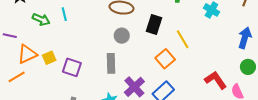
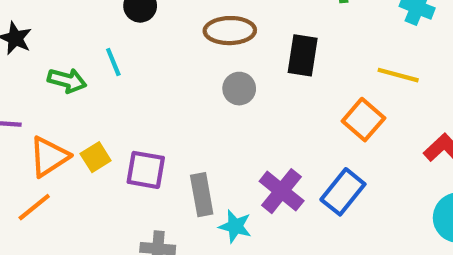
yellow line: (183, 39) -> (398, 75), moved, turned -36
orange square: (165, 59) -> (363, 120), moved
gray rectangle: (111, 63) -> (202, 195), moved

